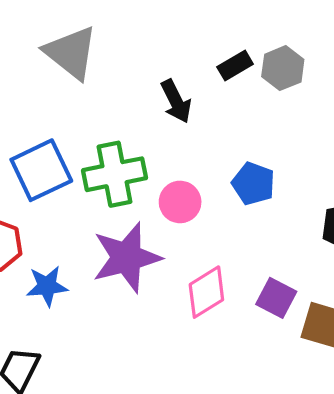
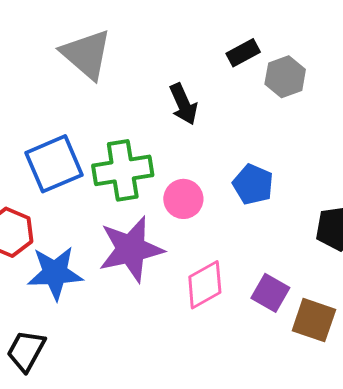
black rectangle: (235, 65) -> (243, 53), moved
blue star: (47, 286) -> (55, 273), size x1.4

